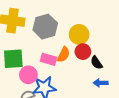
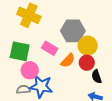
gray hexagon: (45, 27) -> (73, 31), moved
pink rectangle: (49, 59) -> (50, 48), moved

